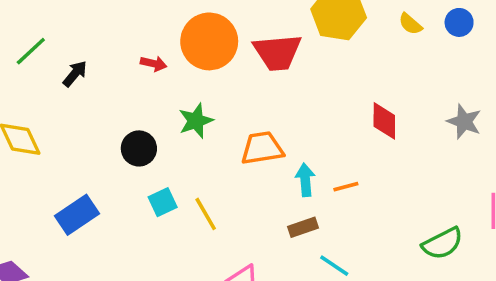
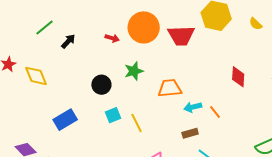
cyan arrow: (305, 180) -> (193, 107), turned -102
orange line: (346, 187) -> (215, 112), turned 64

